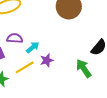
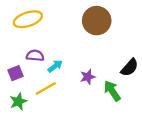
purple star: (47, 60) -> (88, 77), moved

